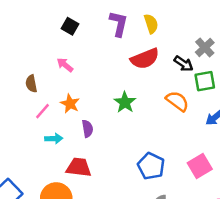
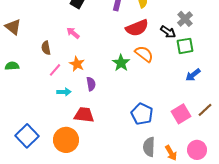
orange semicircle: (177, 101) -> (144, 54), moved

